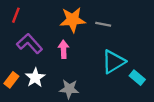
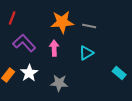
cyan triangle: (113, 62) -> (86, 53), moved, size x0.7

